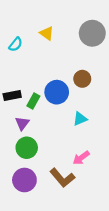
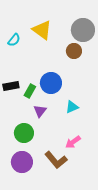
yellow triangle: (47, 33) -> (42, 30), size x1.5
brown circle: (82, 79) -> (74, 51), moved
purple triangle: (22, 123) -> (40, 111), moved

